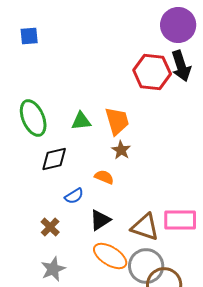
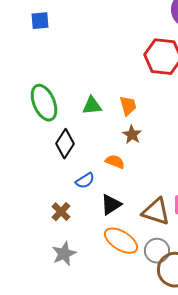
orange trapezoid: (117, 121) -> (128, 106), size x0.7
black diamond: (54, 159) -> (65, 144), turned -44
gray circle: (146, 266) -> (157, 251), size x0.7

